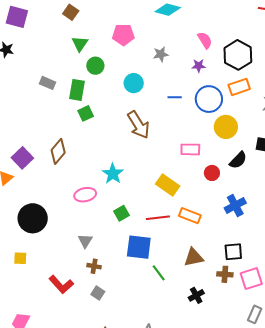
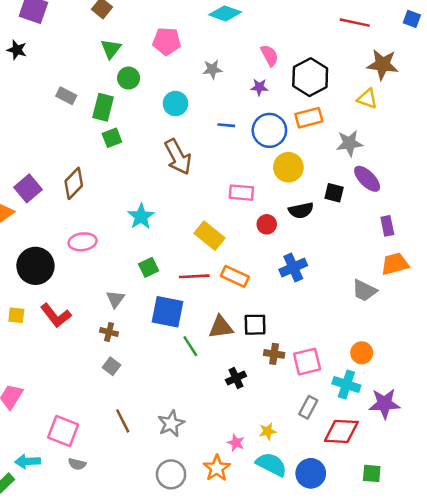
black semicircle: (238, 160) -> (301, 210), turned 30
pink ellipse: (85, 195) -> (83, 242), moved
gray triangle: (85, 241) -> (115, 299), moved
black square: (233, 252) -> (255, 325), moved
brown triangle: (194, 257) -> (221, 327), moved
red L-shape: (61, 284) -> (56, 315), moved

